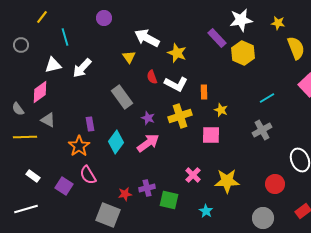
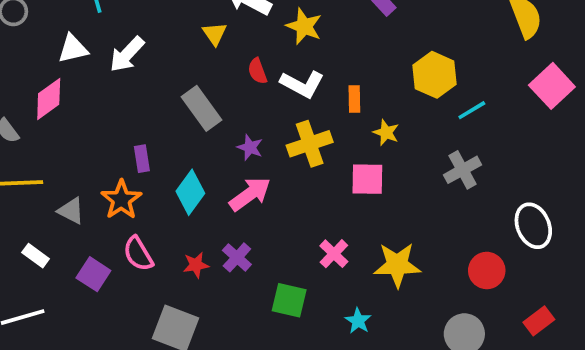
yellow hexagon: (243, 53) -> (435, 75), moved
gray triangle: (48, 120) -> (71, 211), moved
purple cross: (147, 188) -> (237, 257), moved, turned -35
red star: (125, 194) -> (196, 265), moved

